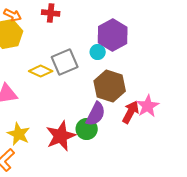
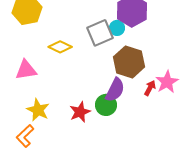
gray square: (65, 62) -> (100, 33), moved
red arrow: (131, 112) -> (150, 88), size x0.7
red star: (61, 136) -> (80, 112), size x0.7

